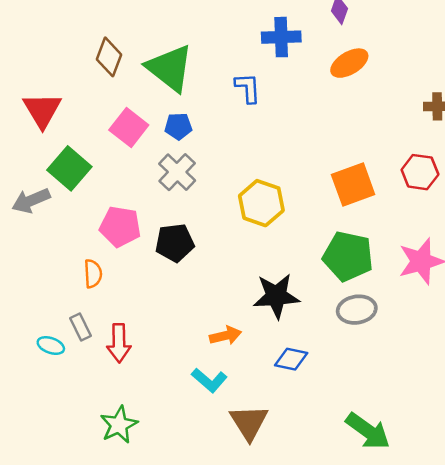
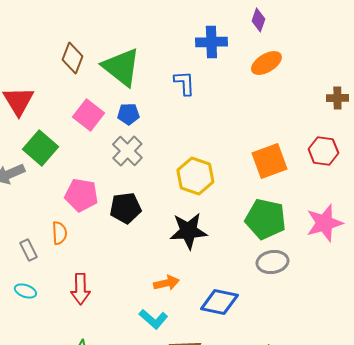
black star: (276, 296) -> (188, 231), moved
gray rectangle: (81, 327) -> (28, 250), moved
blue diamond: (291, 359) -> (219, 302), size x1.4

